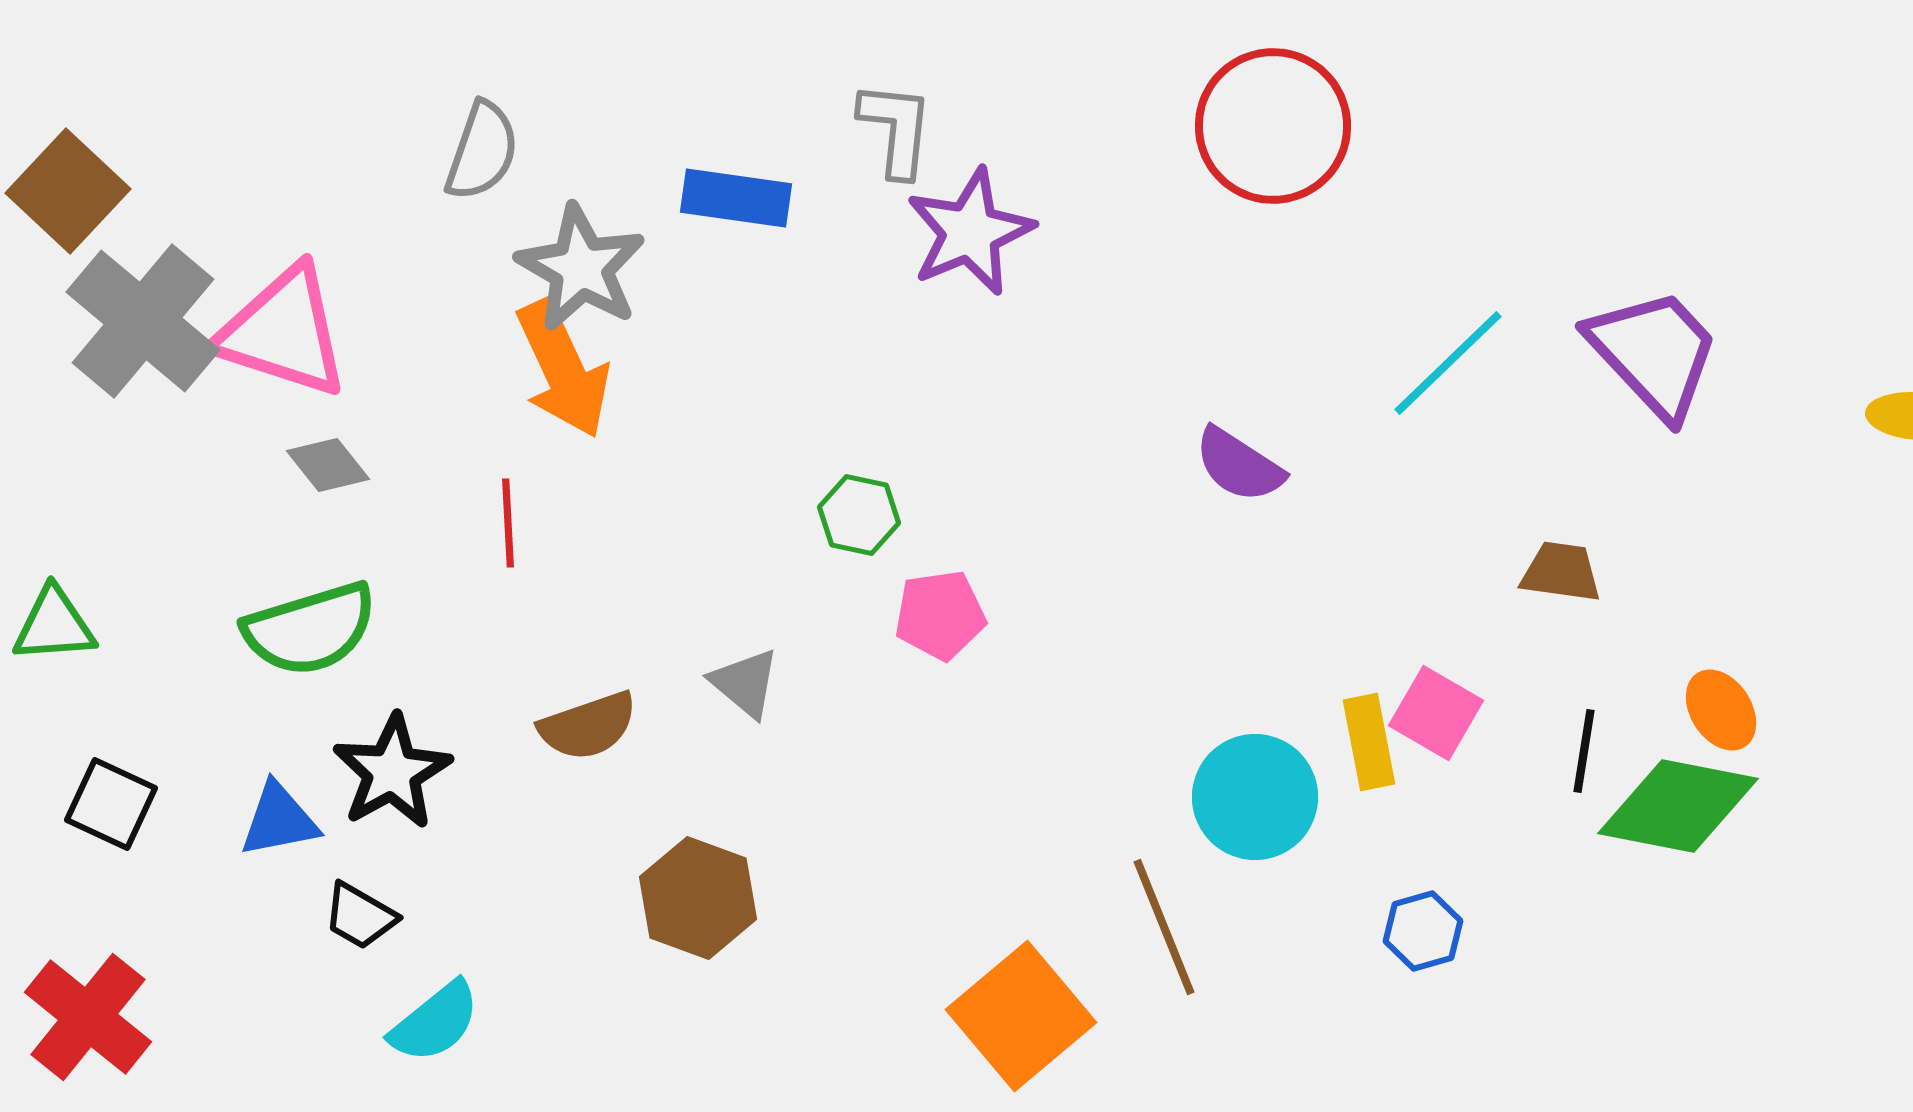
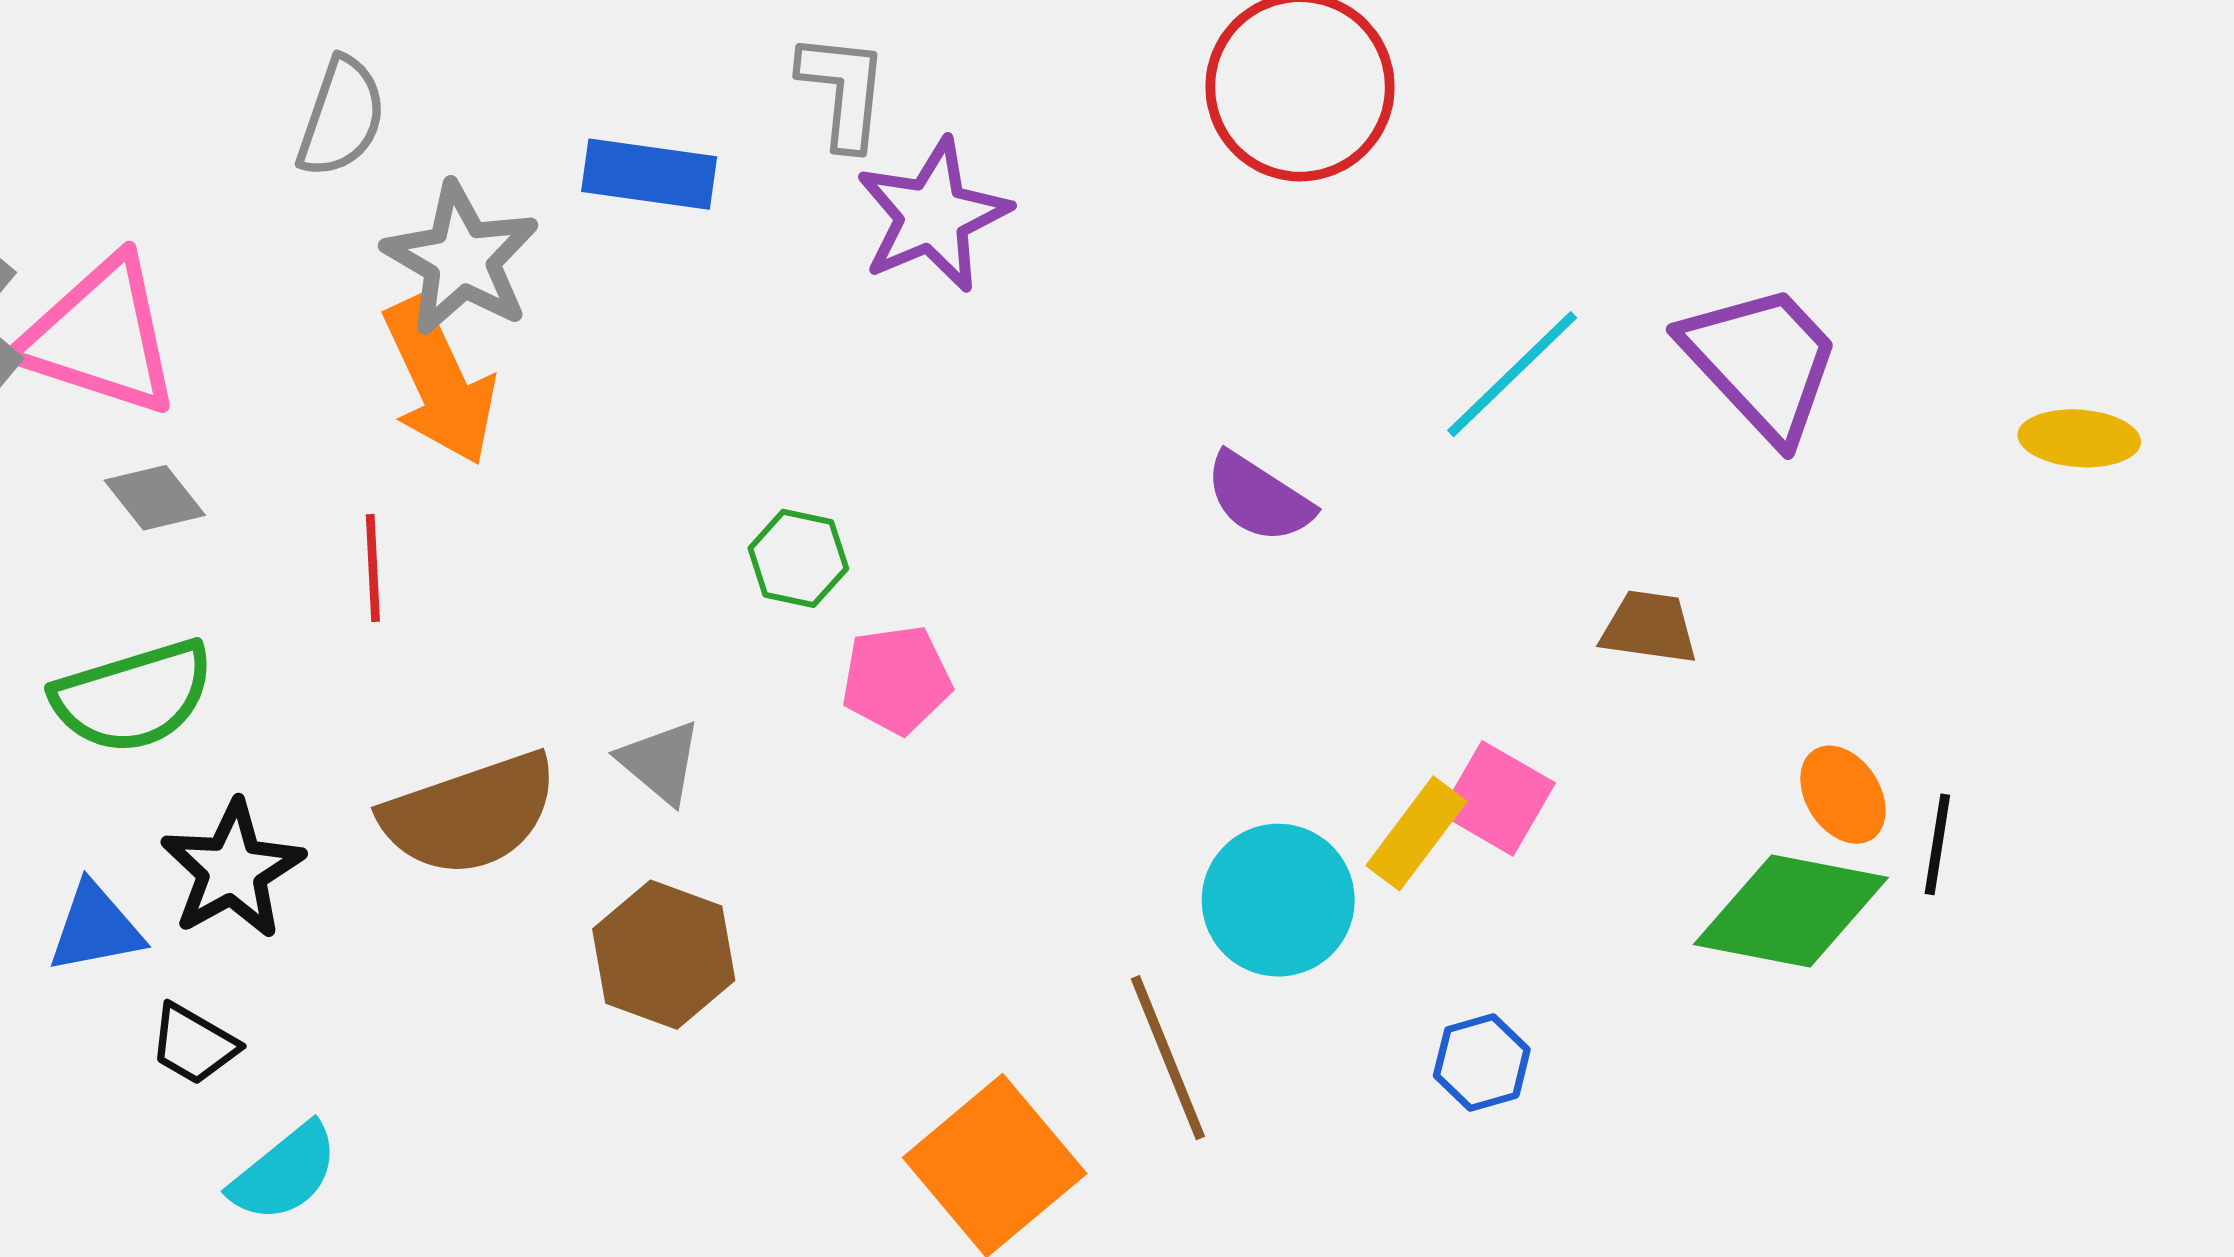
brown semicircle: (588, 726) -> (470, 814), size x1.5
yellow rectangle: (1369, 742) -> (1416, 833), turned 48
black line: (1584, 751) -> (1937, 844), moved
brown hexagon: (698, 898) -> (664, 955), moved

